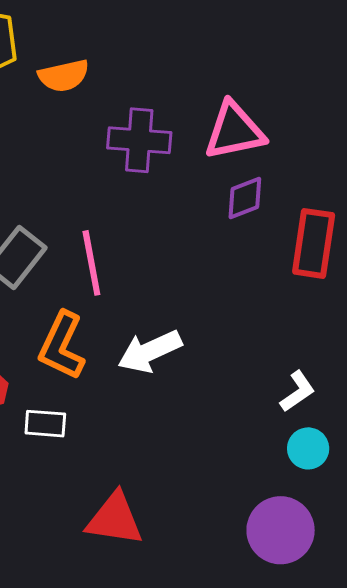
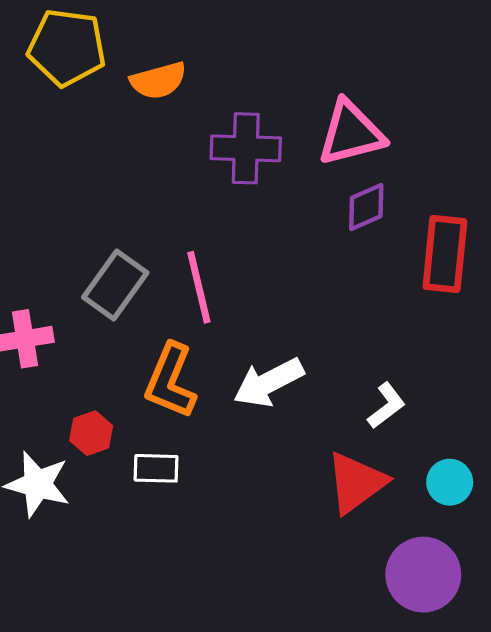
white L-shape: (298, 391) -> (386, 406), moved
red triangle: (115, 519) -> (356, 483), moved, turned -42

